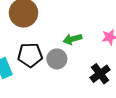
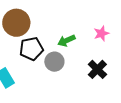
black pentagon: (30, 55) -> (31, 49), moved

